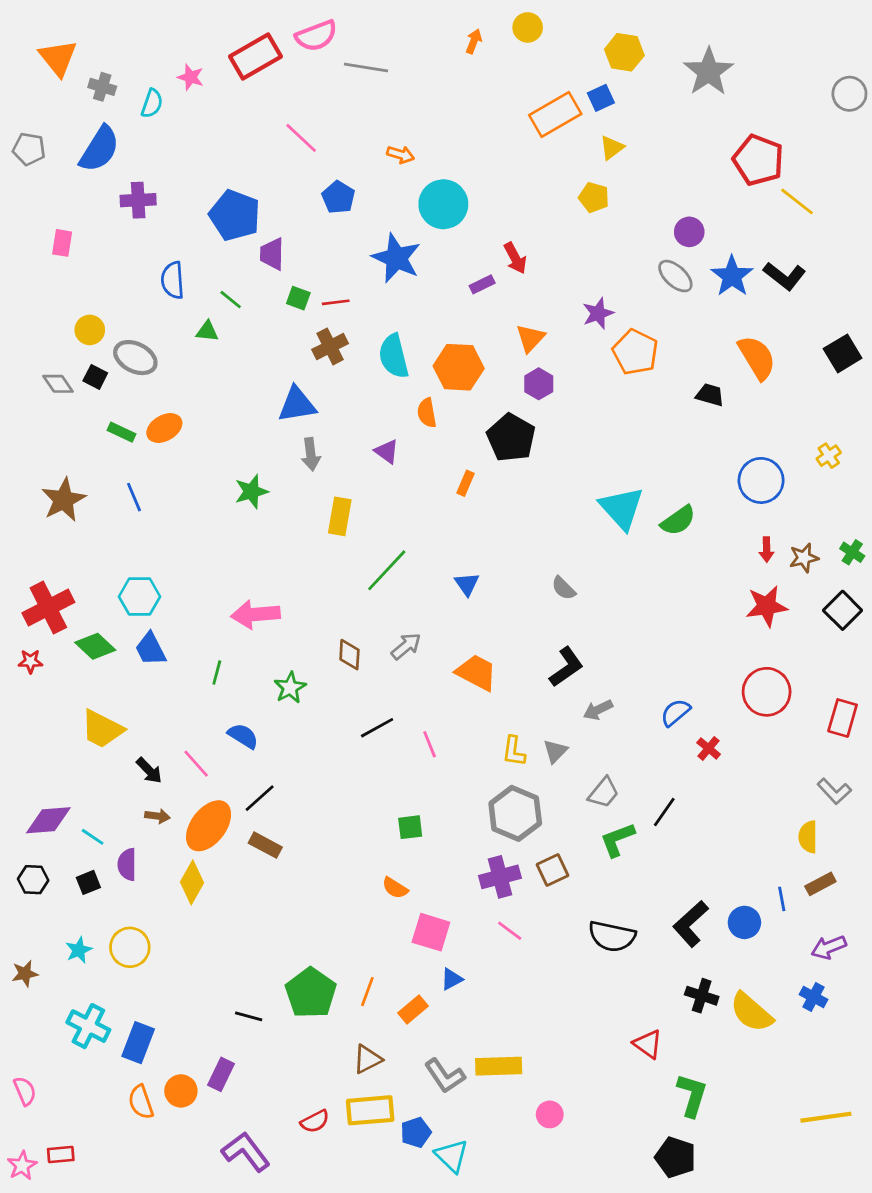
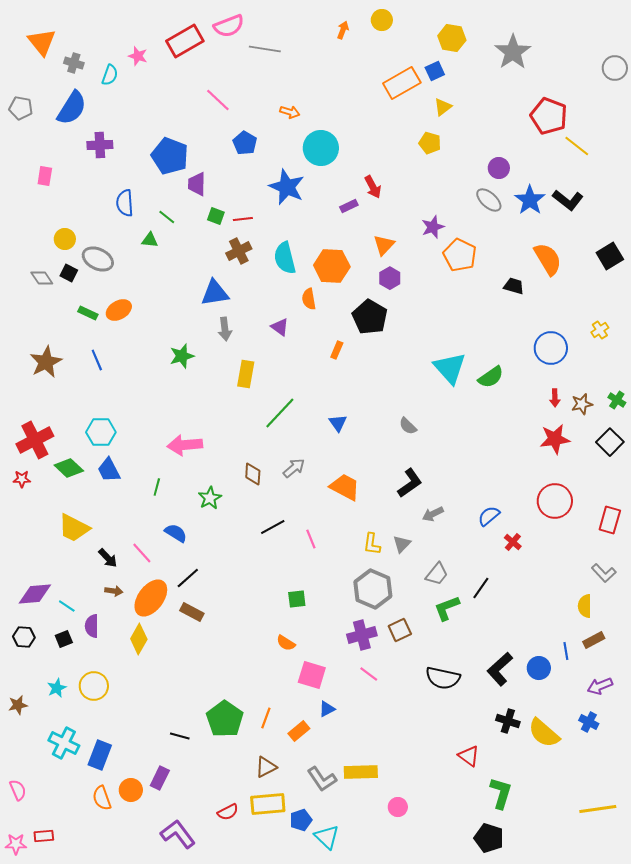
pink star: (22, 1166) -> (16, 844), turned 30

